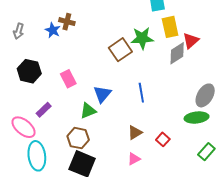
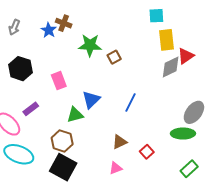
green star: (142, 38) -> (90, 45), moved
brown square: (120, 50) -> (114, 57), size x0.6
blue line: (141, 93) -> (130, 102), turned 30
cyan ellipse: (37, 156) -> (19, 154), turned -68

